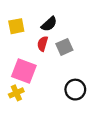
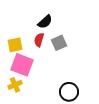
yellow square: (16, 26) -> (15, 45), moved
black circle: (75, 90) -> (69, 92), moved

